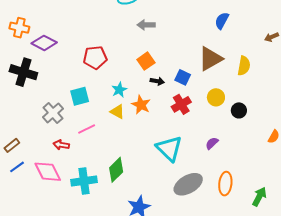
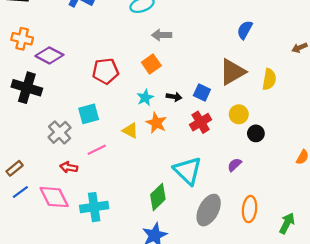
orange square: (146, 61) -> (151, 64), moved
cyan star: (119, 90) -> (145, 98), moved
black circle: (239, 110) -> (256, 133), moved
green diamond: (116, 170) -> (158, 197), moved
gray ellipse: (188, 184) -> (209, 210), turned -32

